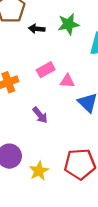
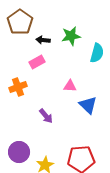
pink rectangle: (46, 70) -> (37, 62), moved

